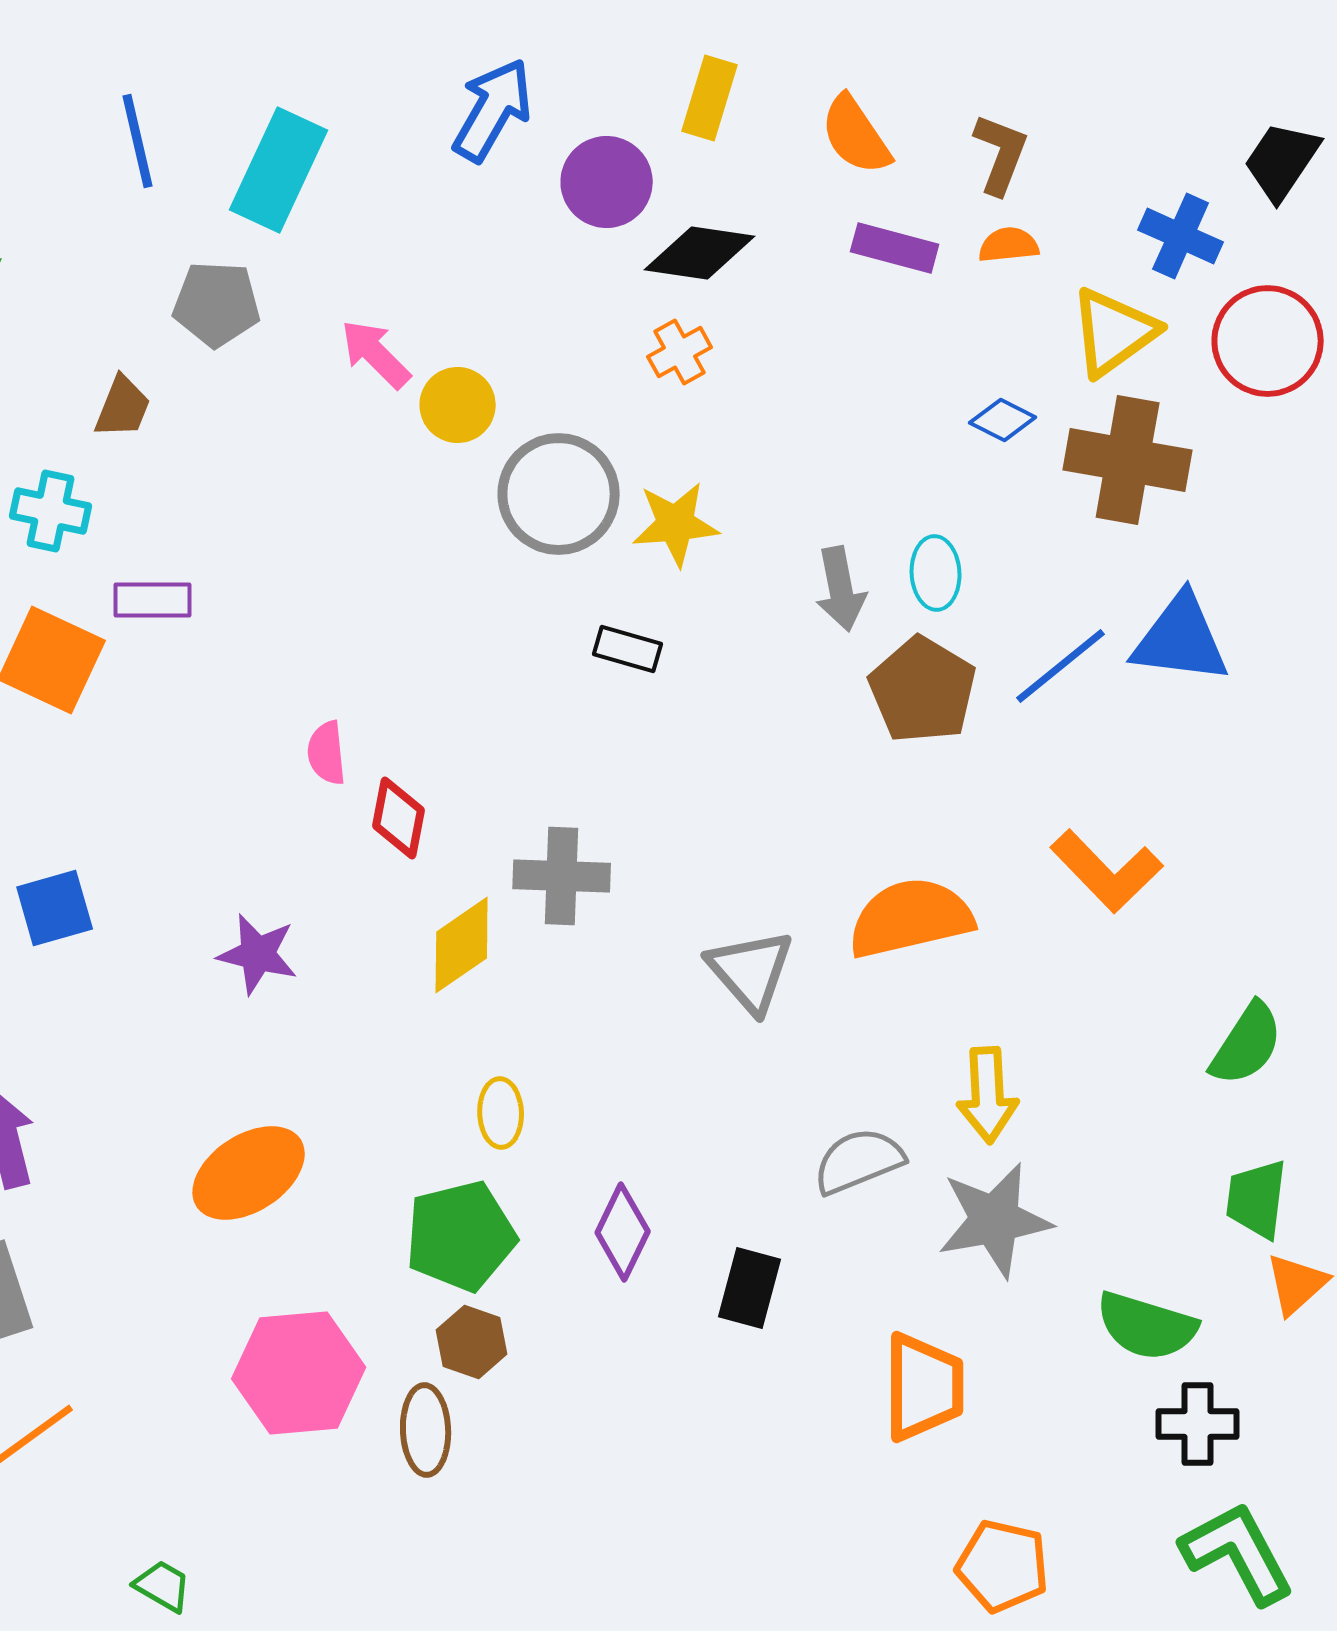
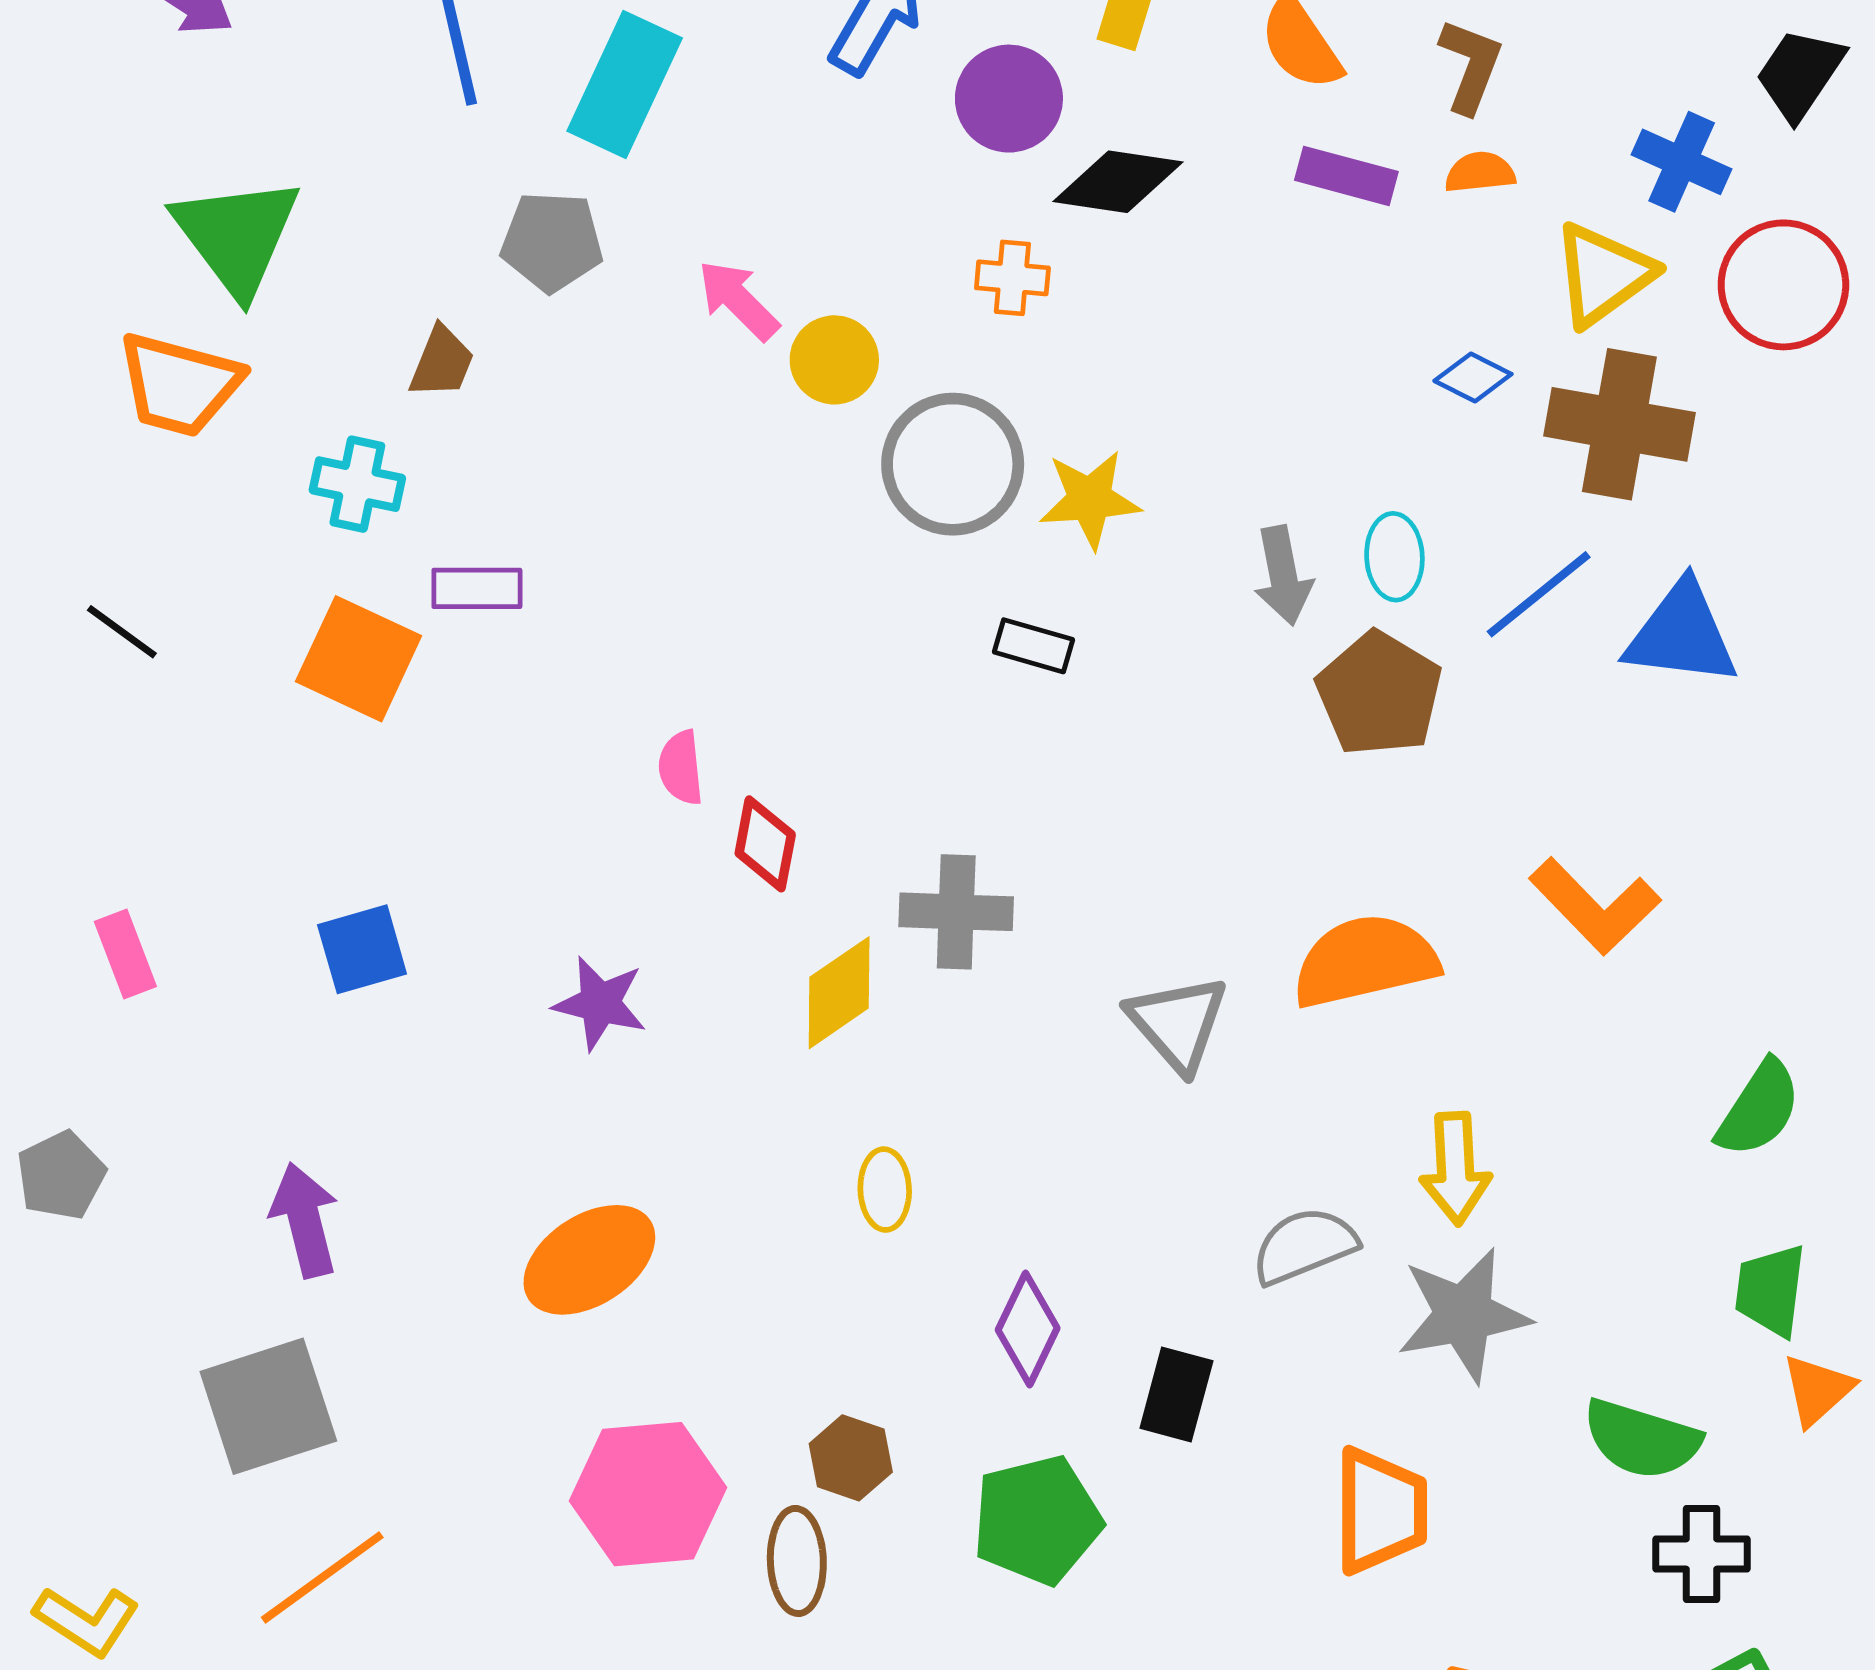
orange cross: (680, 352) -> (1012, 278), moved, turned 34
blue line: (1061, 666) -> (1539, 594), moved
green pentagon: (461, 1236) -> (1037, 1520), moved

